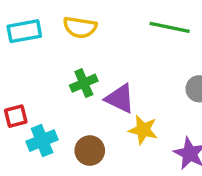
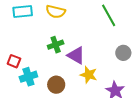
green line: (170, 27) -> (109, 15), turned 45
red square: (16, 116) -> (14, 61), turned 32

